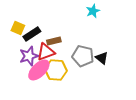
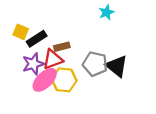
black triangle: (102, 58) -> (117, 66), size x1.5

